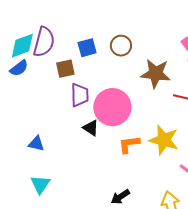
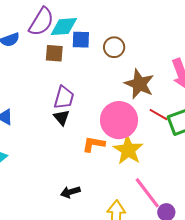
cyan diamond: (22, 46) -> (64, 27), moved
purple trapezoid: (80, 95) -> (64, 98), moved
pink circle: (112, 107) -> (119, 120), moved

